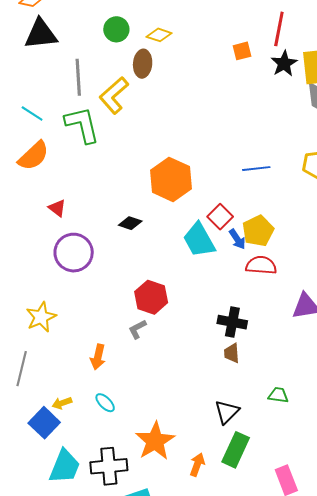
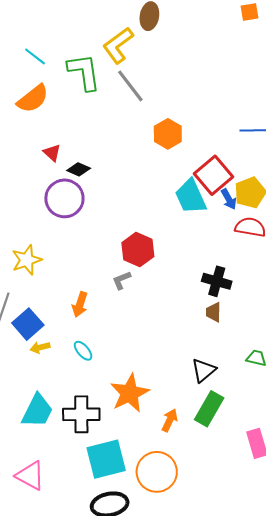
gray line: (78, 77) -> (130, 86), moved, turned -39
orange hexagon: (171, 179) -> (168, 134), size x0.7
red square: (220, 217) -> (214, 175), size x1.5
black diamond: (130, 223) -> (79, 169), moved
blue square: (44, 423) -> (28, 324), moved

